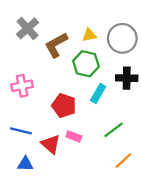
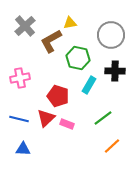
yellow triangle: (89, 35) -> (70, 23), moved
red triangle: (51, 144) -> (46, 118), moved, turned 36

